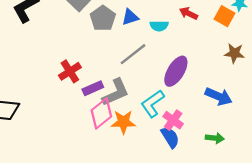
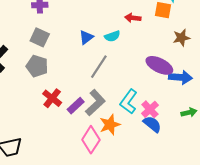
gray pentagon: (103, 18) -> (37, 66), moved
purple ellipse: (176, 71) -> (159, 65), moved, turned -76
pink diamond: (101, 113) -> (91, 140), moved
pink cross: (173, 120) -> (150, 109), turned 30

